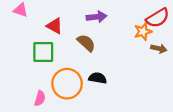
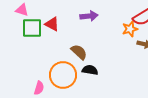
brown semicircle: (86, 43) -> (79, 52), moved
green square: (43, 52) -> (32, 28), moved

